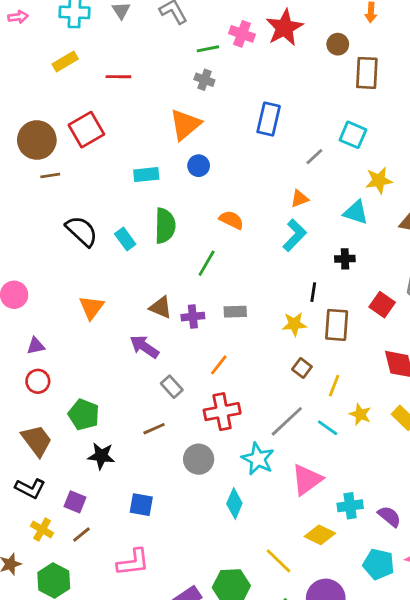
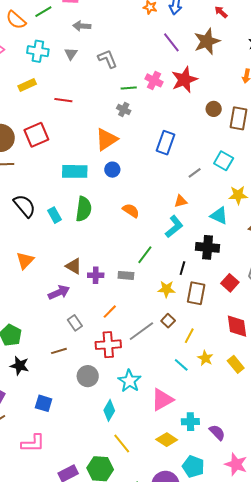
brown circle: (338, 44) -> (214, 109), moved
cyan rectangle: (146, 175) -> (75, 171), size x1.4
black cross: (345, 259) -> (208, 247), size x1.6
green line: (207, 263) -> (145, 255), moved
purple arrow: (144, 347) -> (59, 292), turned 115
gray line: (287, 421) -> (141, 331), moved
yellow line: (278, 561) -> (122, 443), moved
cyan pentagon: (379, 564) -> (193, 466), moved

